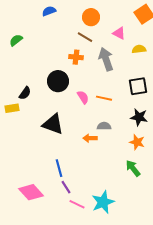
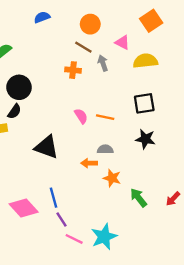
yellow semicircle: (139, 49) -> (145, 61), size x1.5
gray arrow: (106, 59) -> (103, 63), moved, size x0.6
black circle: (58, 81) -> (19, 87), moved
orange star: (137, 142) -> (112, 178), moved
pink diamond: (31, 192) -> (24, 208), moved

